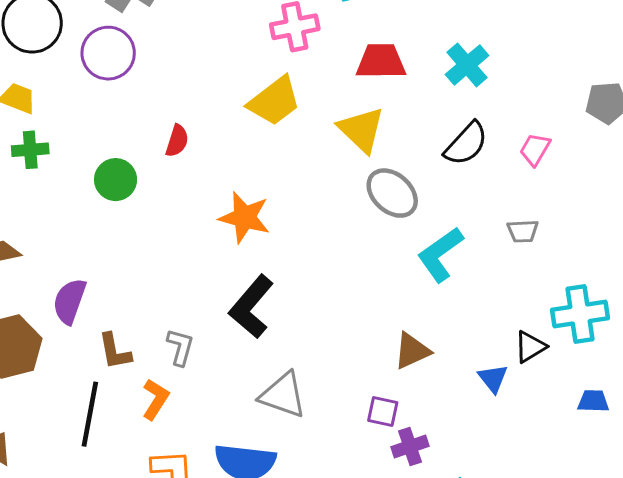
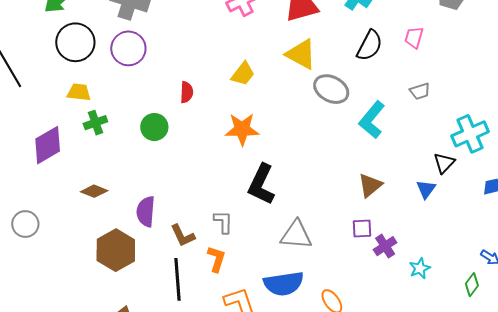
yellow trapezoid: (274, 101) -> (243, 74), moved, size x0.7
blue triangle: (493, 378) -> (426, 189), turned 30

